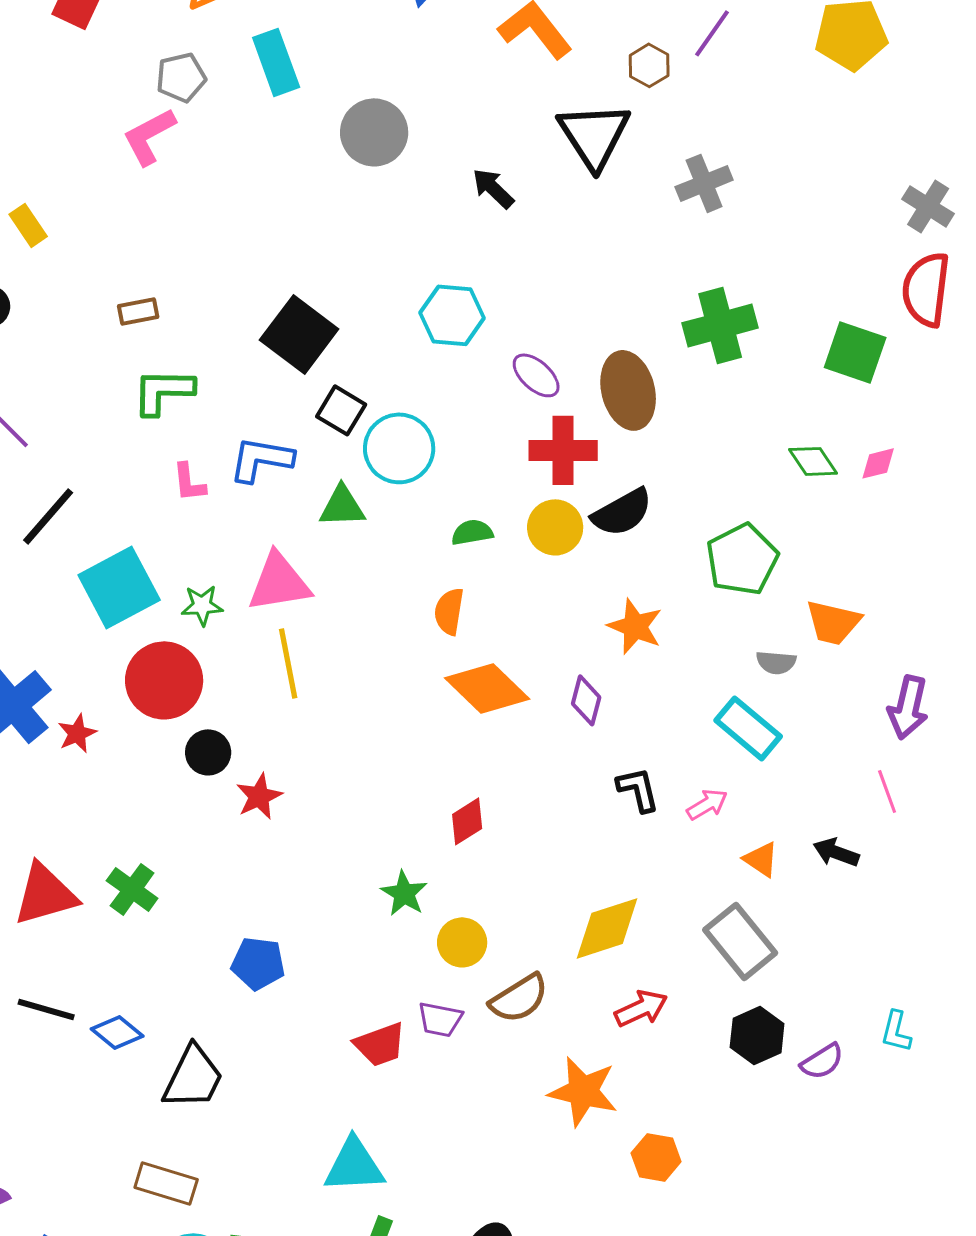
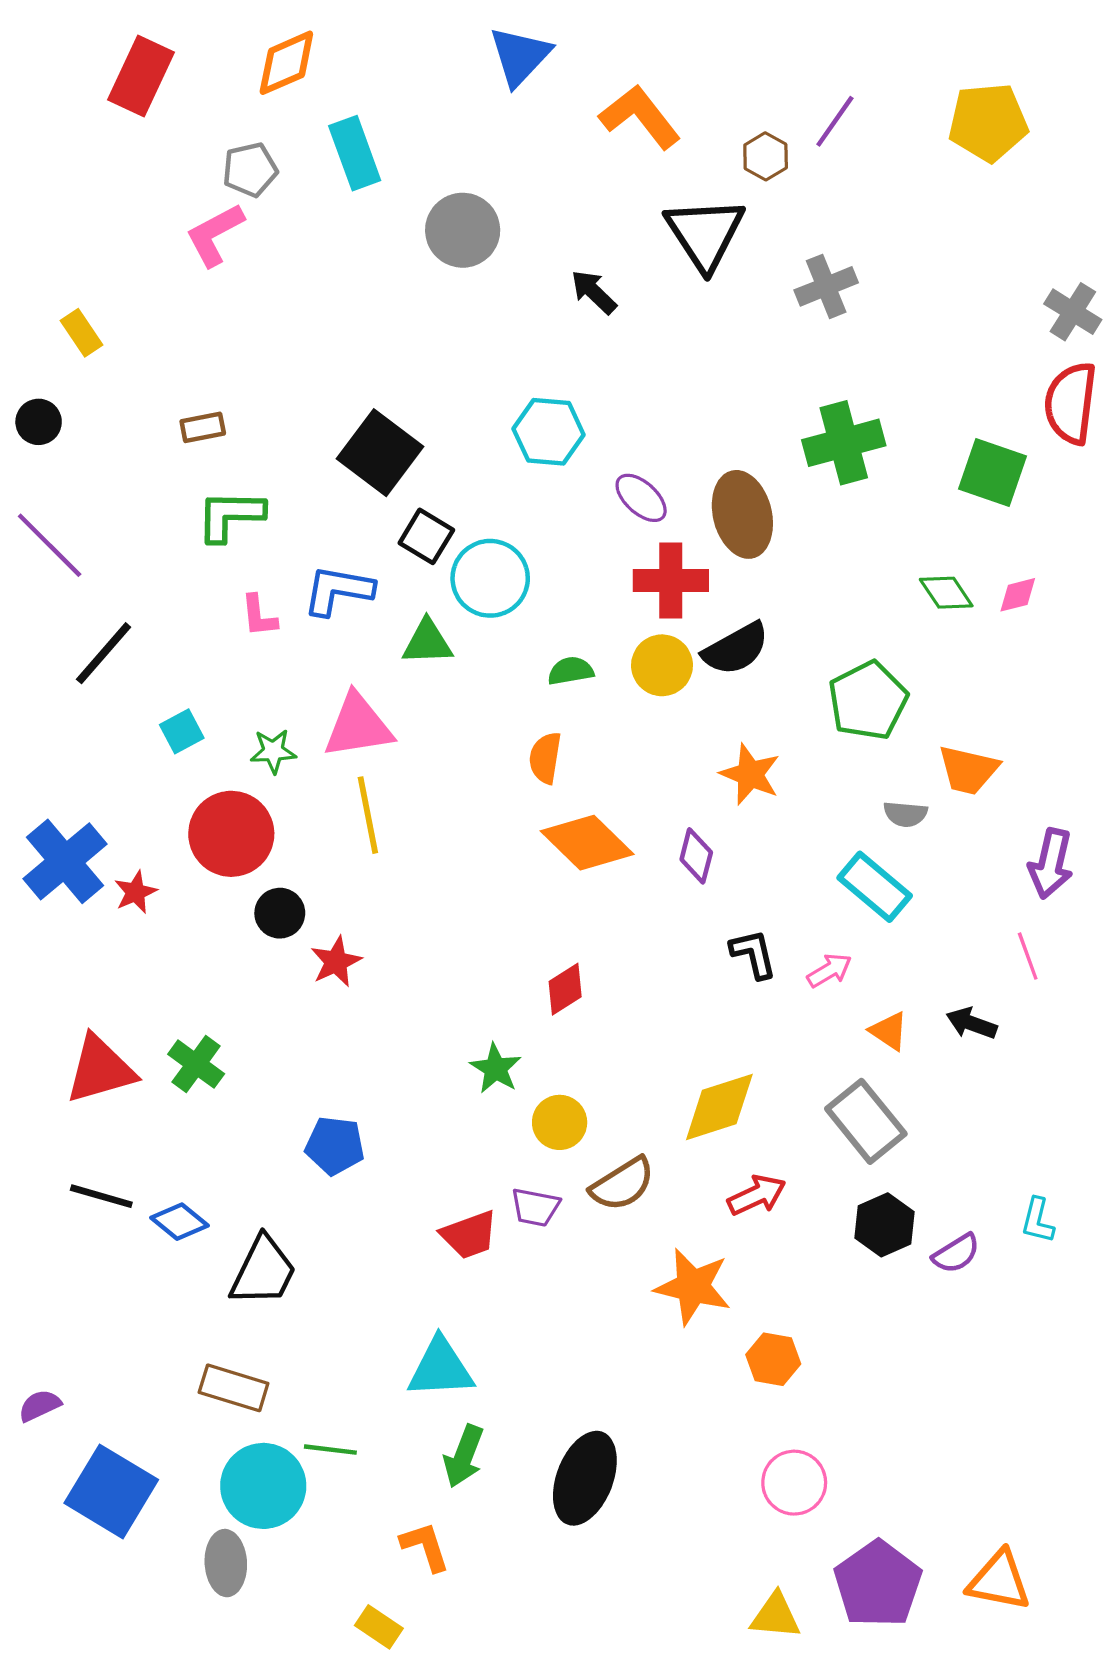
cyan square: (119, 587) -> (182, 731), size x0.5

